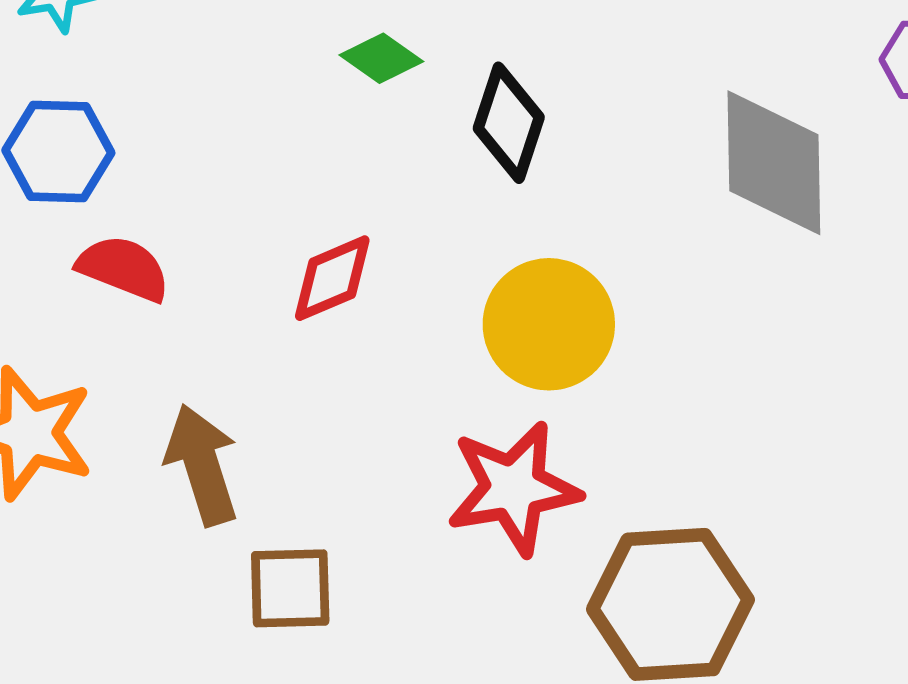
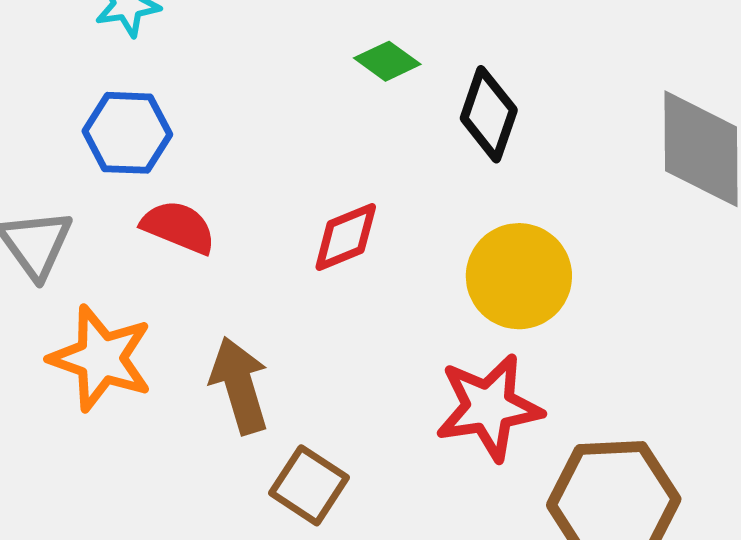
brown square: (290, 588) -> (309, 485), turned 34

